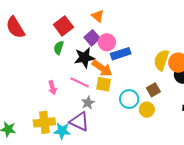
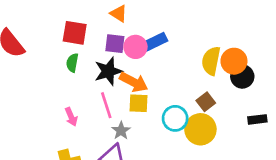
red square: (63, 26) -> (75, 33), turned -36
purple square: (92, 38) -> (115, 44), turned -35
blue rectangle: (121, 54) -> (154, 42), moved
pink line: (80, 82) -> (106, 105), turned 54
yellow circle: (147, 110) -> (200, 129), size x1.5

